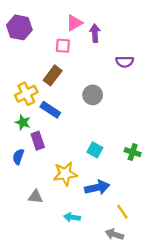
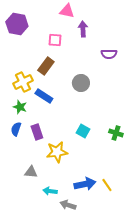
pink triangle: (74, 23) -> (67, 11), moved, turned 42
purple rectangle: (38, 141) -> (37, 132), moved
blue semicircle: (18, 157) -> (16, 129), moved
blue arrow: (97, 188) -> (85, 184), moved
cyan arrow: (72, 217) -> (50, 191), moved
gray arrow: (114, 234) -> (68, 205), moved

